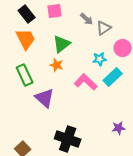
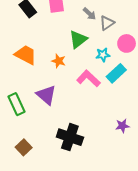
orange trapezoid: (26, 39) -> (26, 55), moved, turned -35
green triangle: (62, 44) -> (78, 39), moved
green rectangle: (25, 75) -> (16, 104), moved

